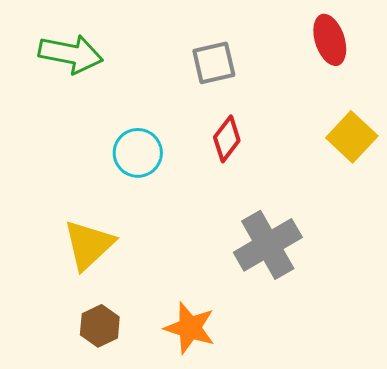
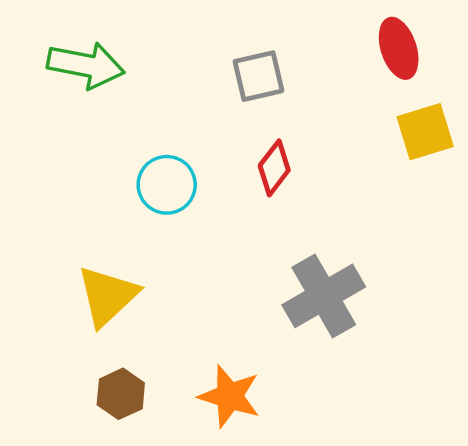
yellow square: (352, 137) -> (425, 132), moved, turned 30

